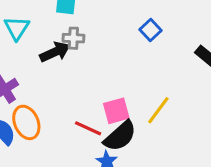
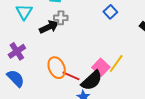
pink square: (116, 111) -> (101, 67), moved, turned -30
orange ellipse: (26, 122) -> (57, 68), moved

